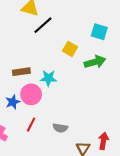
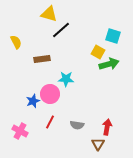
yellow square: (70, 49) -> (98, 52), moved
brown rectangle: (21, 72) -> (42, 59), moved
red arrow: (104, 141) -> (107, 127), moved

